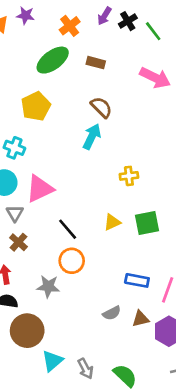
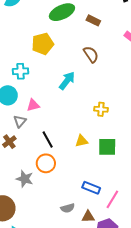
cyan arrow: (92, 137) -> (67, 81), moved
cyan cross: (14, 148) -> (21, 71), turned -35
pink triangle: (40, 189) -> (33, 105), size x0.6
gray triangle: (15, 213) -> (20, 121), moved

